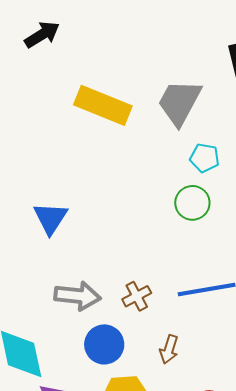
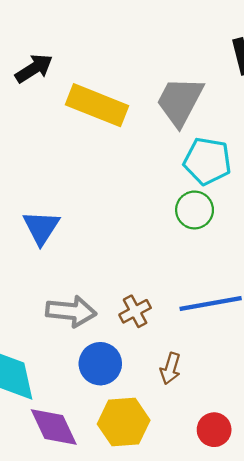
black arrow: (42, 35) -> (34, 68), moved
cyan pentagon: (205, 158) -> (207, 161), size x1.5

